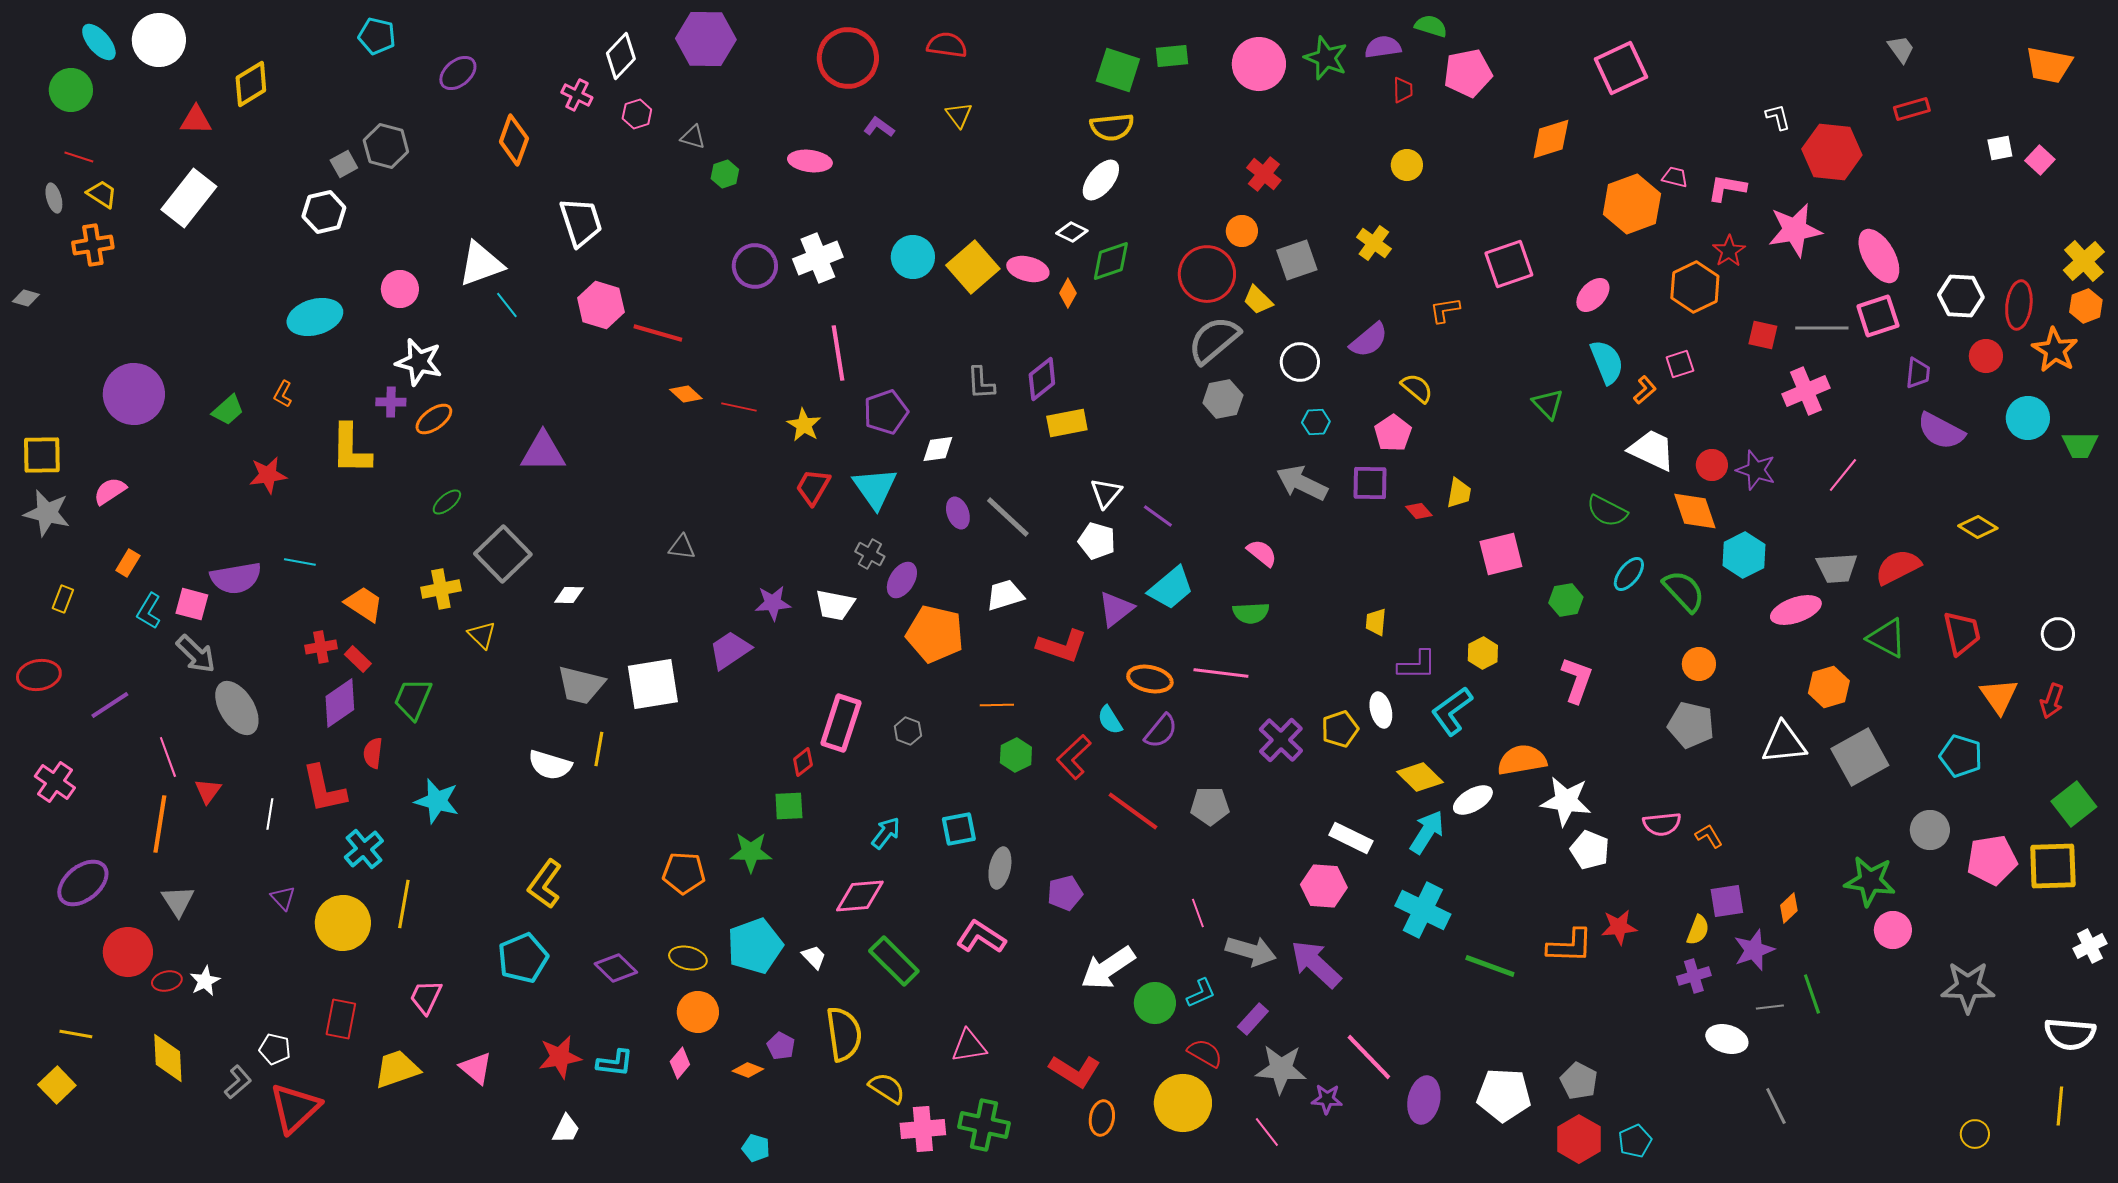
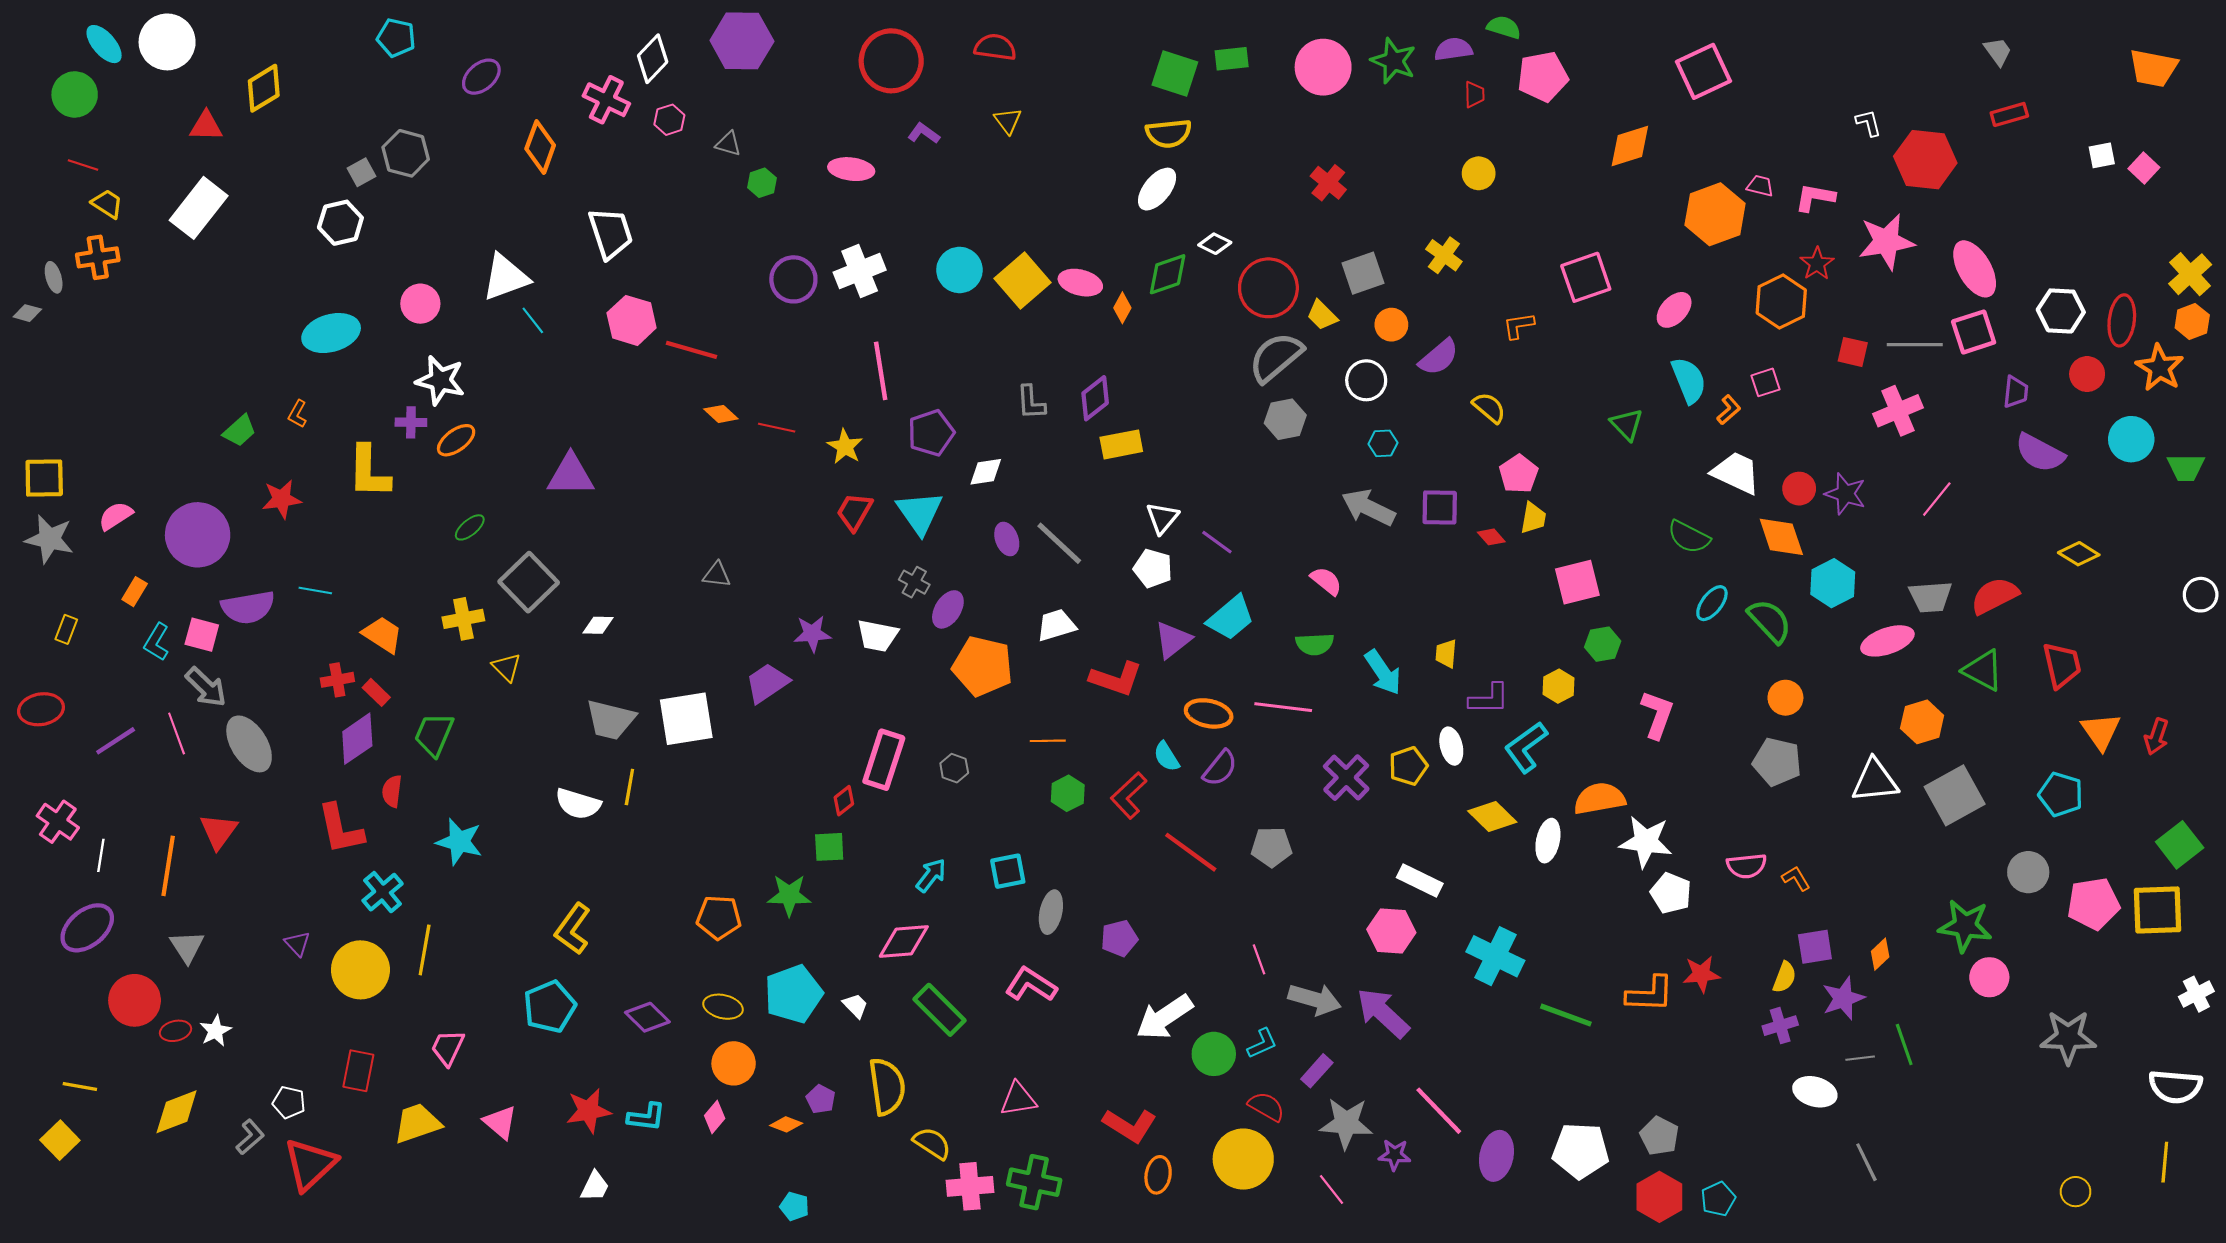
pink cross: (577, 95) -> (606, 100), size x1.4
gray ellipse: (54, 198) -> (54, 277), moved
orange circle: (1242, 231) -> (1391, 325), moved
white diamond: (1072, 232) -> (1215, 244), moved
purple circle: (134, 394) -> (198, 535), moved
pink pentagon: (1393, 433) -> (1519, 474), moved
green hexagon: (1566, 600) -> (1603, 644), moved
white circle: (2058, 634) -> (2201, 595), moved
pink line: (168, 757) -> (177, 733), moved
red triangle: (208, 791) -> (219, 831), size x1.4
white ellipse: (1473, 800) -> (1548, 841), turned -48
white line: (270, 814) -> (101, 855), moved
cyan arrow: (1427, 832) -> (1383, 672), moved, turned 114
yellow diamond: (168, 1058) -> (177, 1112), turned 72

